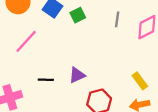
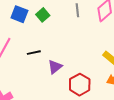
black line: (46, 80) -> (34, 53), moved

